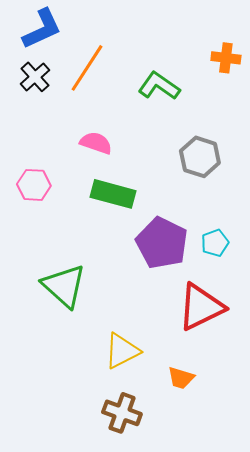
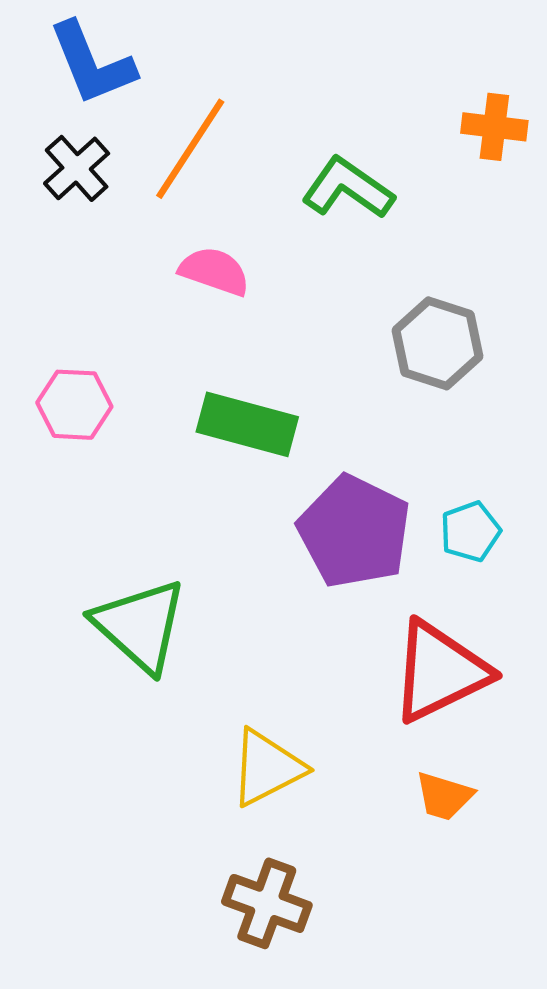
blue L-shape: (42, 29) -> (92, 63), turned 93
pink semicircle: (96, 143) -> (214, 271), moved
orange trapezoid: (181, 378) -> (444, 796), moved

